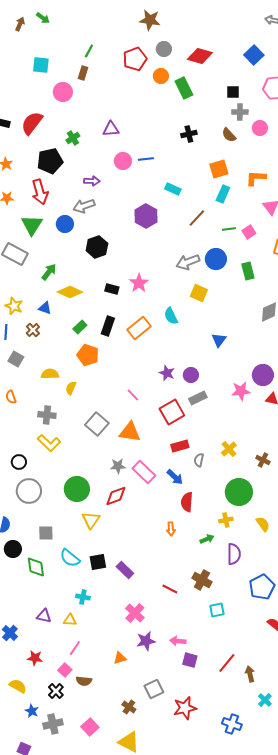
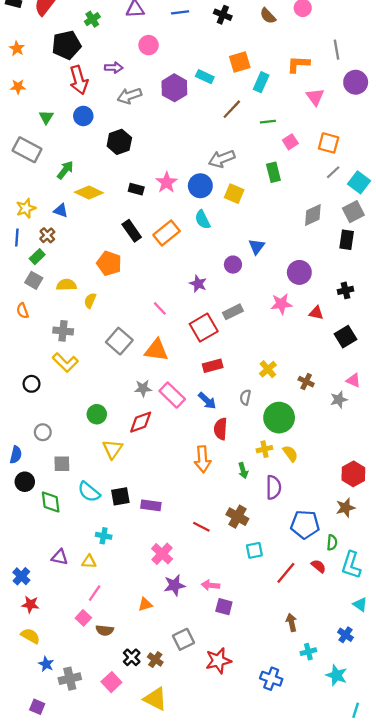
black cross: (189, 134) -> (223, 15), turned 35
blue line: (146, 159) -> (180, 12), moved
orange square: (219, 169) -> (240, 62), moved
red arrow: (40, 192) -> (79, 80), moved
gray arrow: (84, 206) -> (129, 96), moved
purple hexagon: (146, 216) -> (174, 88), moved
green triangle: (32, 225) -> (46, 117), size x0.6
pink square: (249, 232) -> (290, 142), moved
blue circle: (216, 259) -> (200, 186), moved
green rectangle: (248, 271) -> (273, 172), moved
yellow star: (14, 306) -> (26, 208), turned 30
black rectangle: (108, 326) -> (132, 231), turned -54
green rectangle: (80, 327) -> (37, 257), moved
gray square: (16, 359) -> (34, 280), moved
purple circle: (191, 375) -> (233, 265), moved
purple circle: (263, 375) -> (299, 272), moved
gray semicircle: (199, 460) -> (245, 397), moved
green circle: (77, 489) -> (97, 414), size x0.7
gray circle: (29, 491) -> (43, 432), moved, size x0.6
yellow semicircle: (263, 524) -> (290, 454), moved
orange arrow: (171, 529) -> (203, 459), size x1.6
green arrow: (207, 539) -> (243, 470), turned 96
purple rectangle: (125, 570) -> (151, 505), turned -36
blue pentagon: (262, 587) -> (305, 525), turned 30
red star: (35, 658) -> (30, 604), moved
red line: (227, 663) -> (286, 573), moved
black cross: (56, 691) -> (132, 657), moved
cyan cross: (265, 700) -> (308, 652), turned 32

